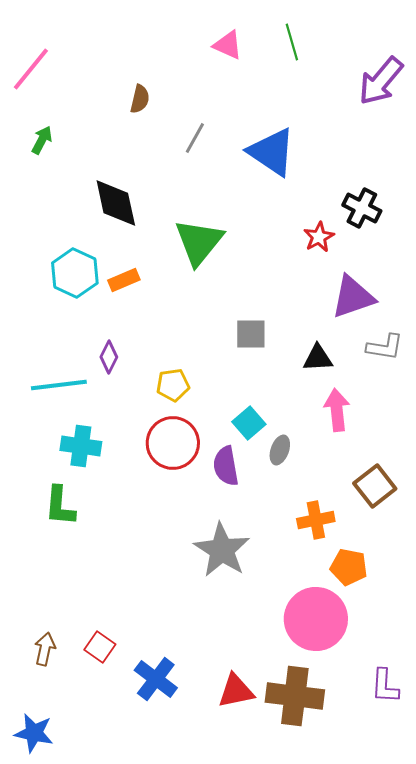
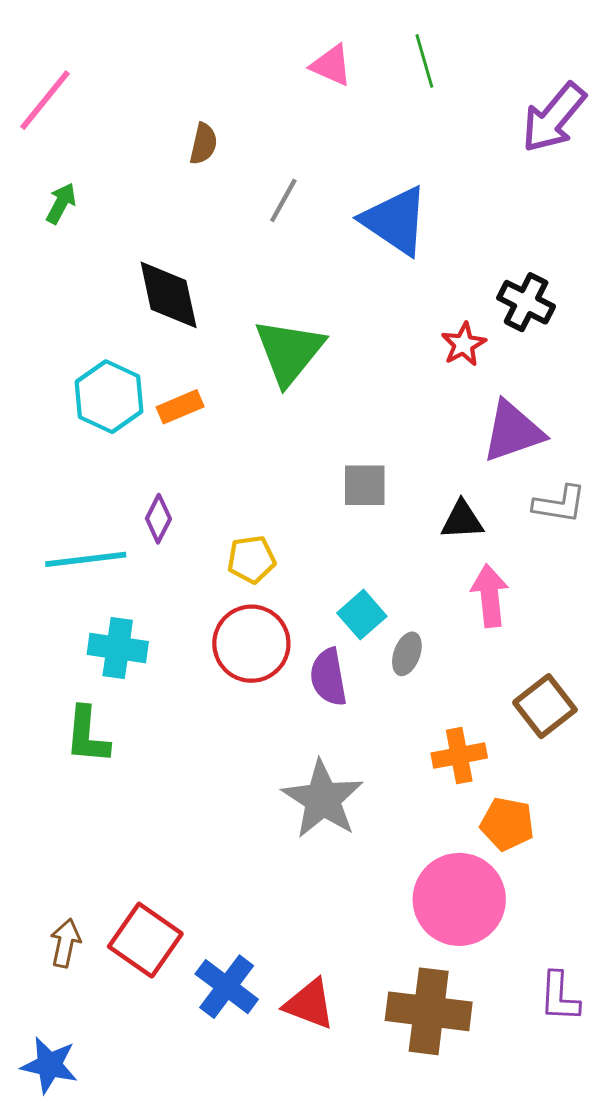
red square: (100, 647) -> (145, 940), size x1.6
red triangle: (236, 691) -> (310, 1004), moved, turned 33

